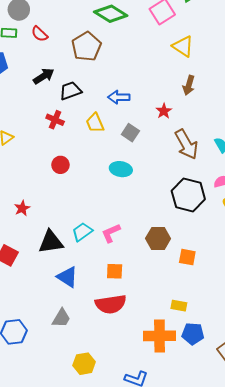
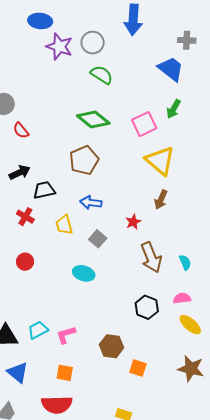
yellow triangle: (183, 46) -> (160, 161), size x1.4
brown pentagon: (86, 47) -> (84, 160), moved
black hexagon: (188, 195) -> (147, 307), size x0.7

